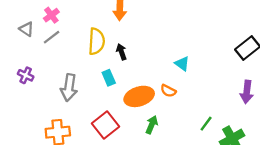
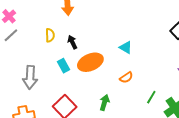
yellow semicircle: (96, 41) -> (50, 35), size x0.6
orange semicircle: (168, 91) -> (126, 77), moved, turned -56
orange ellipse: (139, 96) -> (90, 62), moved

